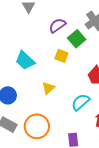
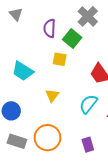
purple semicircle: (57, 25) -> (50, 28), turned -42

